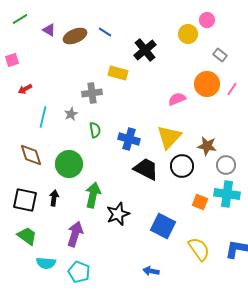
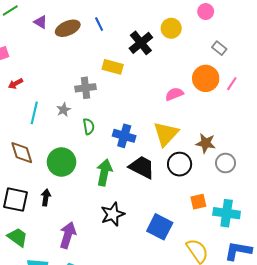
blue line: (105, 32) -> (99, 24), turned 32
yellow circle: (188, 34) -> (171, 28), moved
cyan cross: (227, 194) -> (227, 213), moved
green arrow: (93, 195) -> (104, 172), moved
orange square: (200, 202) -> (198, 202), turned -35

